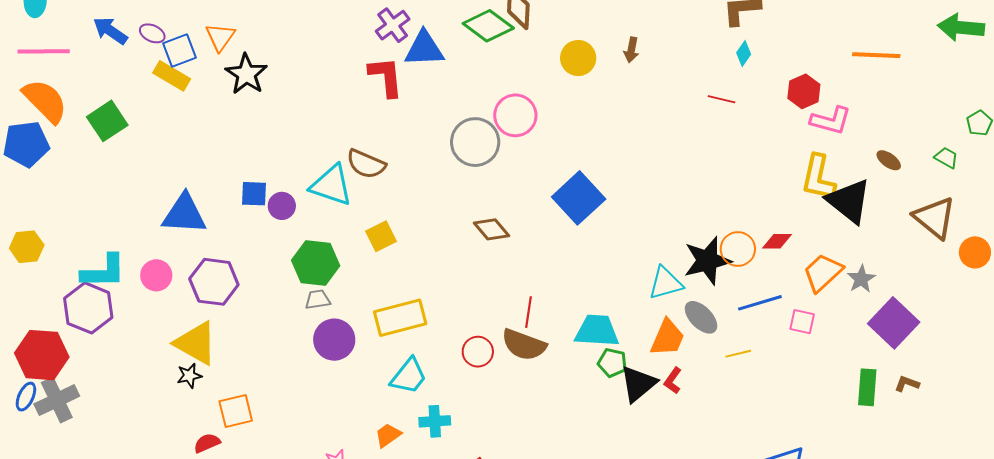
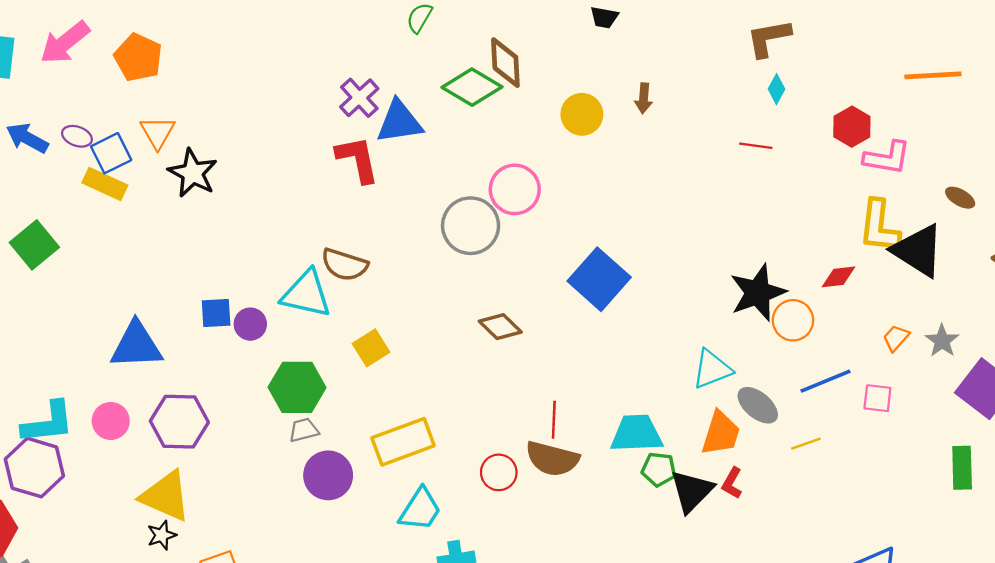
red diamond: (777, 241) -> (838, 277), moved
black star: (707, 261) -> (758, 293), moved
orange trapezoid: (823, 273) -> (896, 338), size x0.6

